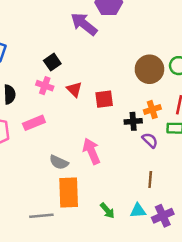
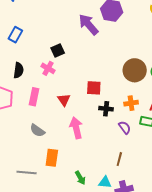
red triangle: (74, 89) -> (64, 100), moved
black cross: (133, 121) -> (106, 109), moved
pink rectangle: (34, 123) -> (34, 97), turned -66
gray semicircle: (59, 162) -> (37, 130), moved
orange rectangle: (69, 193) -> (52, 158), size x0.7

